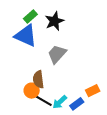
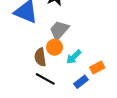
orange circle: (32, 91) -> (55, 47), moved
cyan arrow: (60, 102) -> (74, 57), moved

